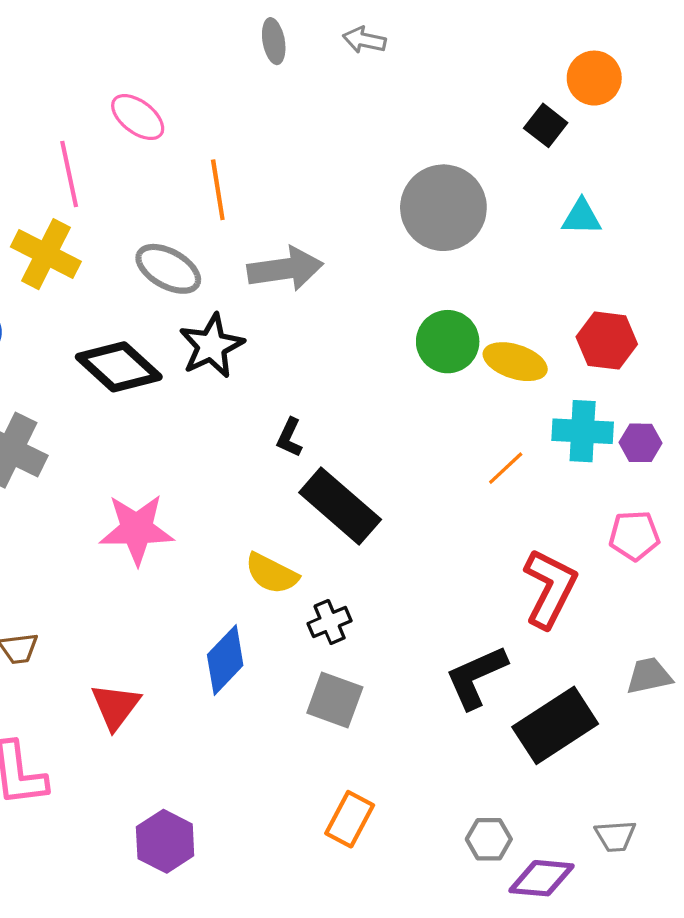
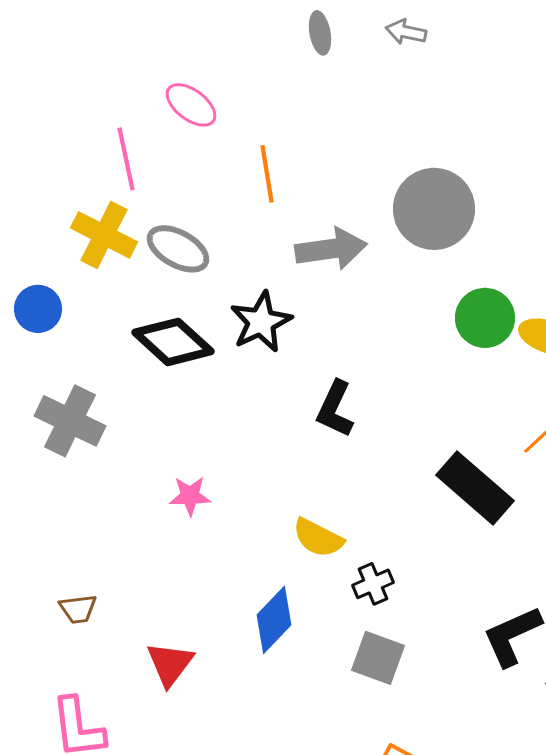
gray circle: (443, 208) -> (434, 209), moved
gray ellipse: (168, 269) -> (178, 249), moved
black L-shape: (290, 438) -> (335, 409), size x1.5
black rectangle: (340, 506) -> (475, 488), moved
pink star: (137, 529) -> (190, 496), size x0.6

